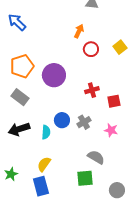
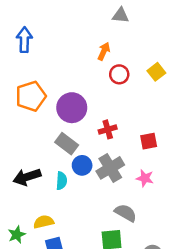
blue arrow: (17, 22) -> (24, 40), turned 48
red cross: (92, 90) -> (108, 129), moved
gray rectangle: (20, 97) -> (67, 144), moved
gray cross: (84, 122) -> (110, 168), size x1.5
yellow semicircle: (44, 164) -> (44, 222), moved, turned 42

